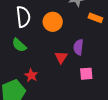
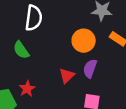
orange circle: (53, 22) -> (84, 41), moved

